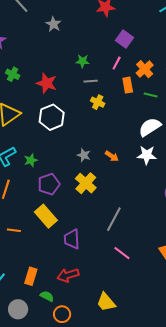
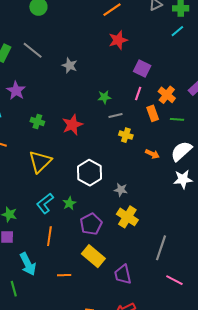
red star: (47, 83) -> (72, 125), turned -30
white hexagon: (52, 117) -> (90, 173), moved
orange arrow: (112, 156) -> (152, 154), moved

